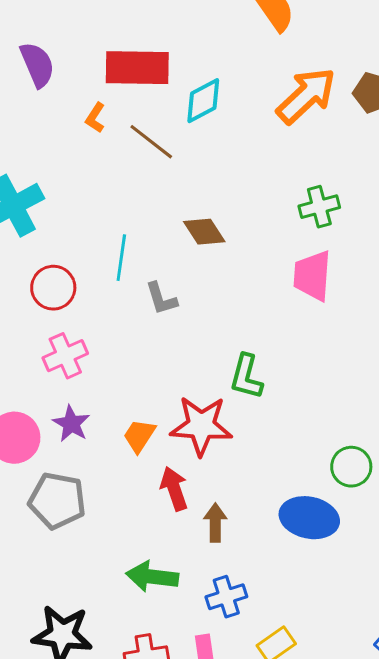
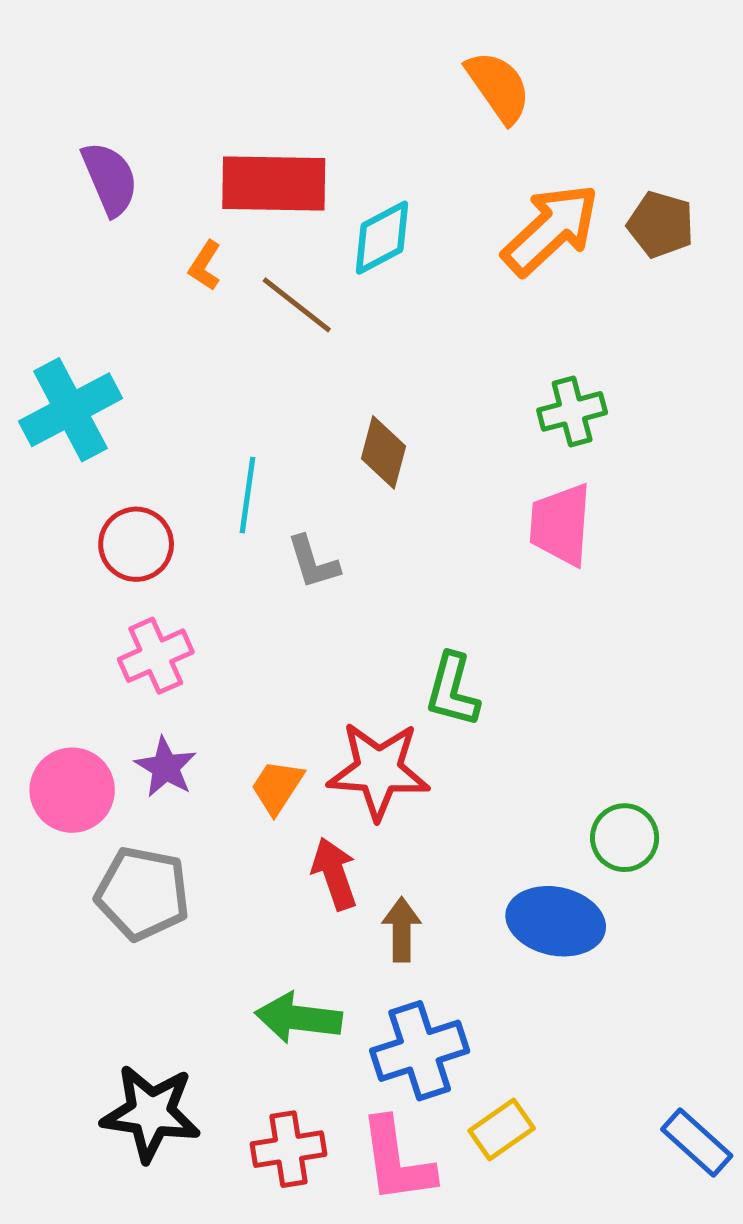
brown diamond: (204, 232) -> (384, 452), turned 48
blue cross: (226, 597) -> (420, 1051), size x1.4

